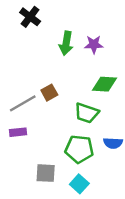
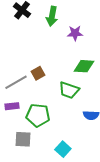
green arrow: (66, 43) -> (52, 16), moved
green pentagon: (79, 149) -> (38, 115), moved
gray square: (46, 173) -> (23, 139), moved

